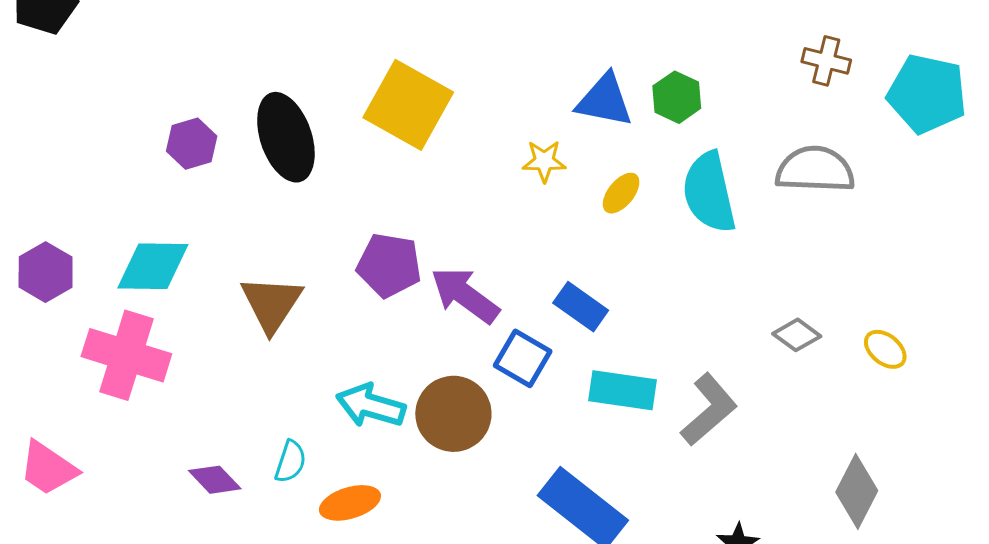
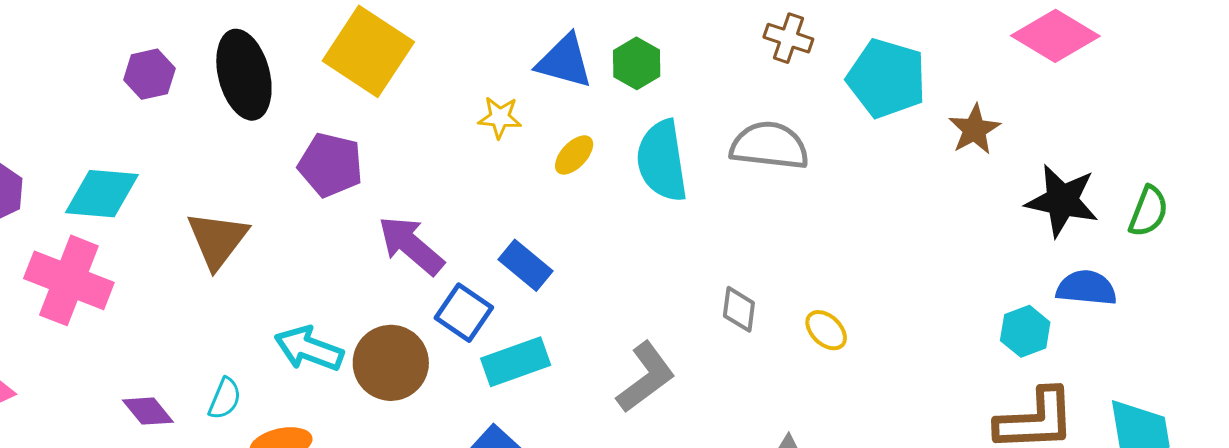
purple pentagon: (389, 265) -> (330, 165), moved
gray diamond: (797, 335) -> (739, 309), turned 57
cyan rectangle: (622, 390) -> (516, 362), moved, turned -32

